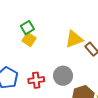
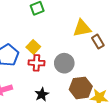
yellow square: (29, 39) -> (33, 47), moved

